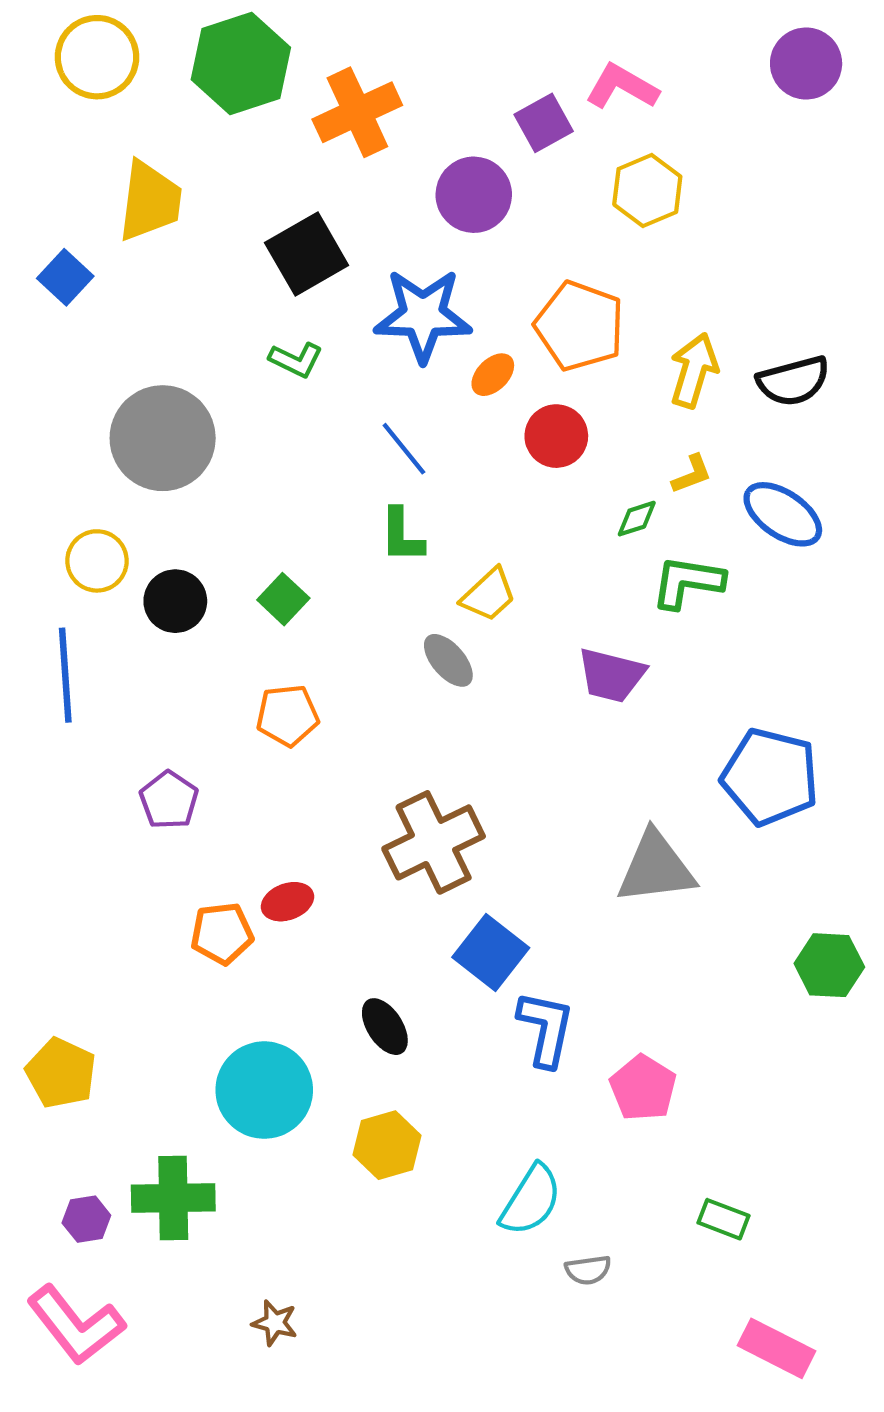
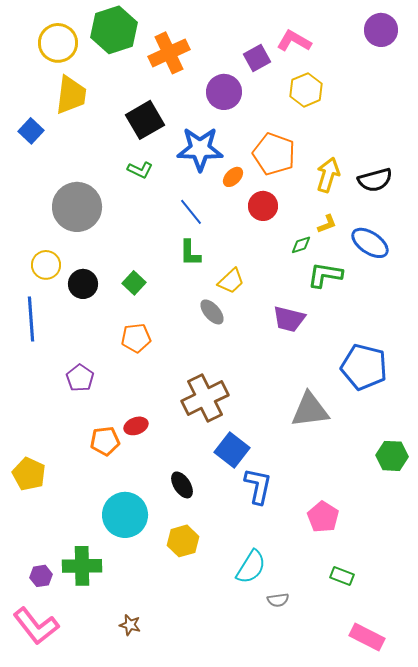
yellow circle: (97, 57) -> (58, 43), moved
yellow pentagon: (61, 1073) -> (29, 474), moved
pink pentagon: (643, 1088) -> (323, 517), moved

